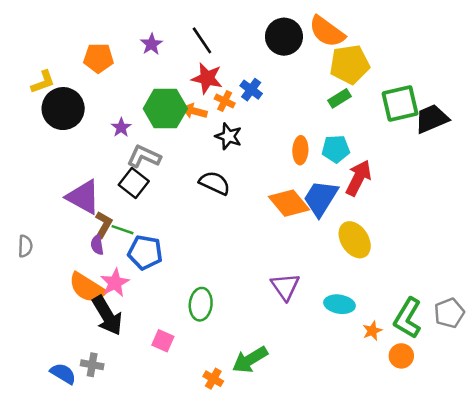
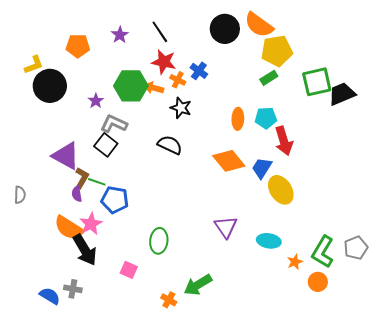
red arrow: (358, 178) -> (284, 141), turned 136
blue trapezoid: (321, 198) -> (262, 168), moved, size x0.7

